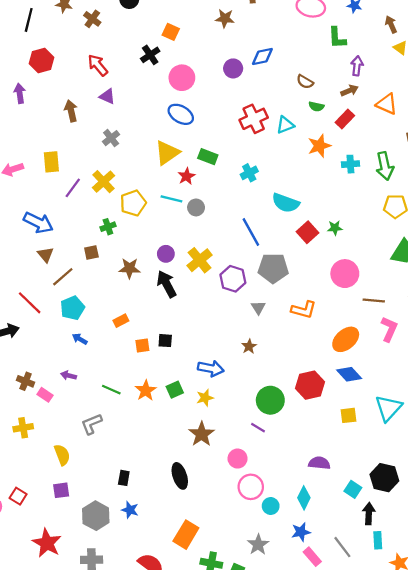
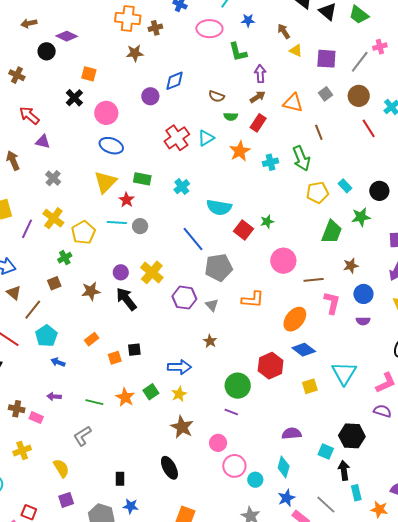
purple hexagon: (233, 279) -> (184, 298), moved

